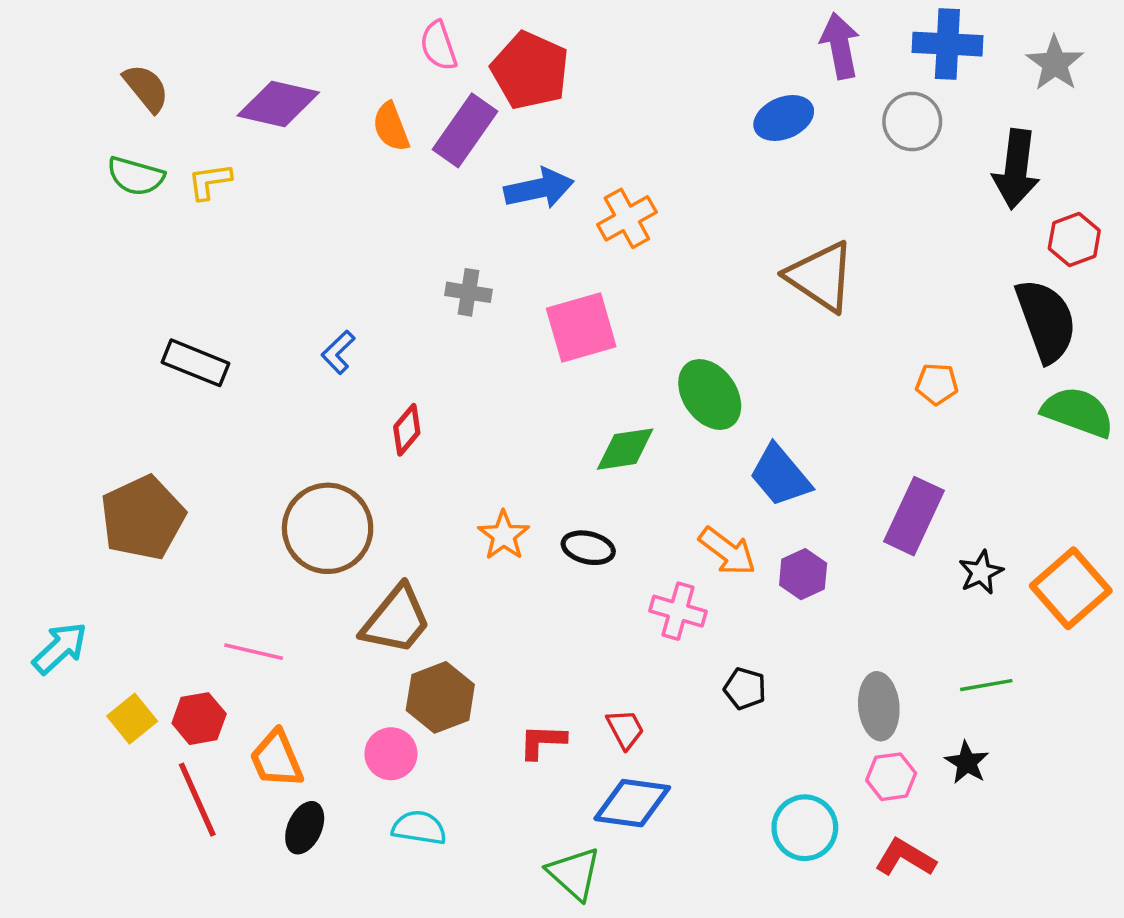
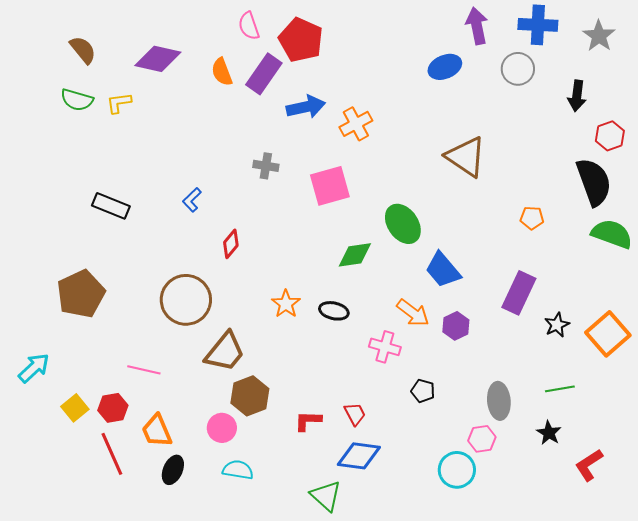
black arrow: (1016, 169) -> (577, 96), size x0.7
pink hexagon: (891, 777) -> (482, 439), moved
red L-shape: (905, 858) -> (589, 465), moved, turned -64

